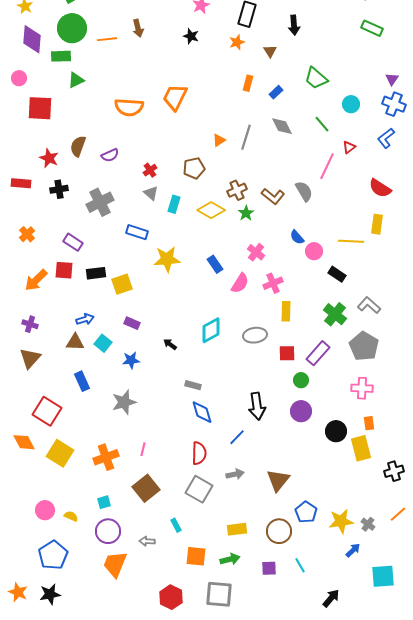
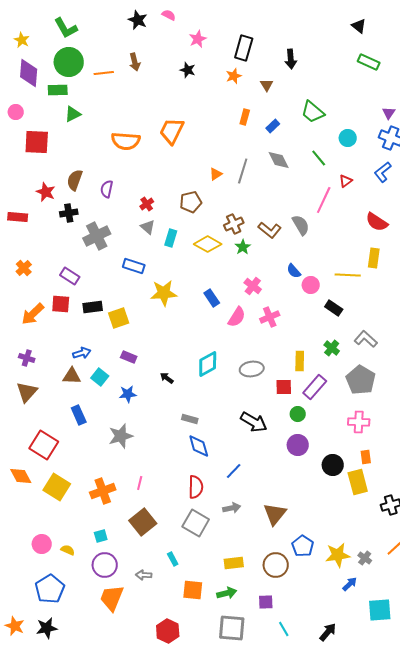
purple semicircle: (110, 155) -> (107, 189), turned 126
black cross: (59, 189) -> (69, 213), moved
yellow rectangle: (286, 311) -> (300, 361), moved
green cross: (335, 314) -> (332, 348), size x0.7
black arrow: (257, 406) -> (254, 422), moved, turned -52
cyan line: (300, 565) -> (284, 629), moved
gray square: (219, 594) -> (232, 628), moved

